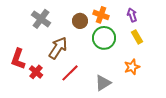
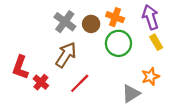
purple arrow: (132, 15) -> (150, 17), size x1.5
gray cross: (41, 19) -> (65, 22), moved
gray triangle: (103, 83) -> (131, 94), moved

